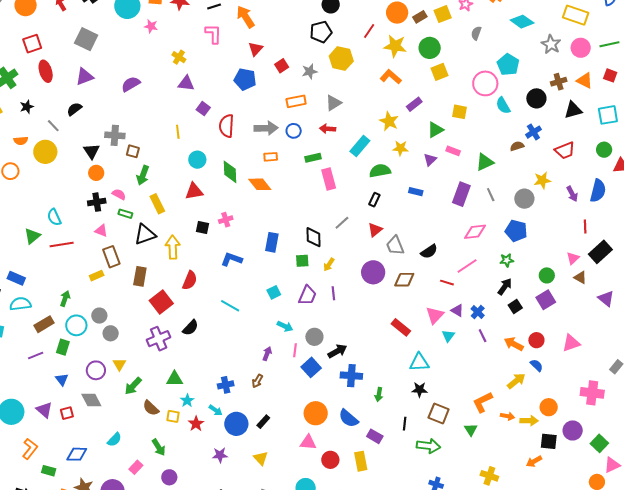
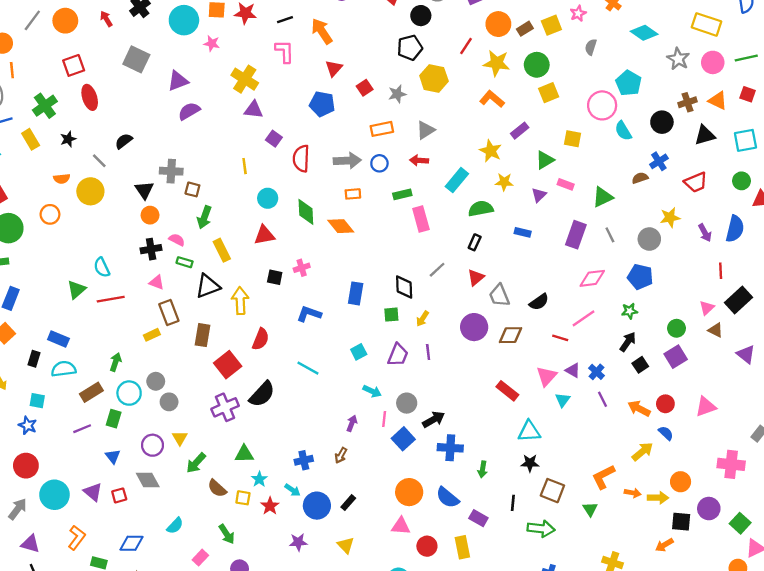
yellow cross: (179, 57) -> (245, 79), size x1.6
purple triangle: (85, 77) -> (178, 81), moved
black semicircle: (190, 328) -> (262, 394), size x1.4

